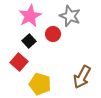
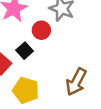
black square: (29, 41) -> (25, 51), moved

